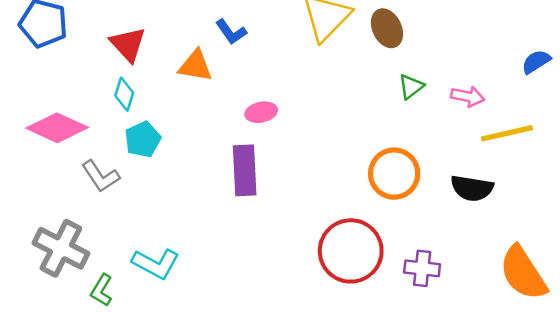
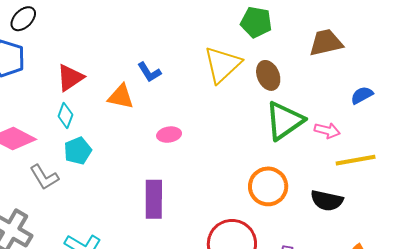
red triangle: (128, 44) -> (70, 78), turned 36
blue semicircle: (536, 62) -> (362, 95), moved
green triangle: (411, 87) -> (284, 121), size x2.0
purple rectangle: (245, 170) -> (154, 199), moved

